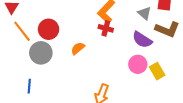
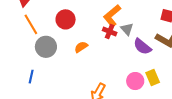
gray triangle: (144, 13) -> (127, 29), moved
red circle: (49, 29) -> (66, 19), moved
pink circle: (138, 64) -> (135, 81), moved

